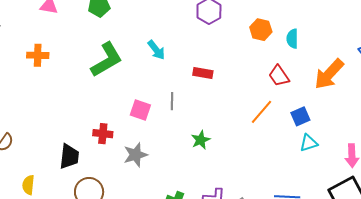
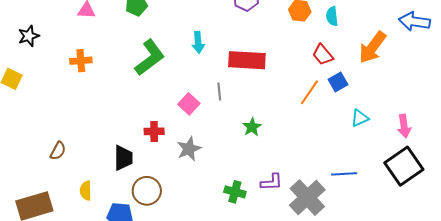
cyan arrow: (156, 50) -> (198, 42), turned 40
red rectangle: (203, 73) -> (247, 60), size x1.8
pink square: (140, 110) -> (189, 104), turned 30
blue square: (300, 116) -> (338, 82), moved

